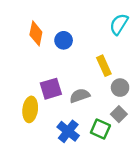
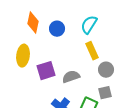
cyan semicircle: (119, 24) -> (89, 25), moved
yellow ellipse: (30, 109) -> (23, 56), moved
gray square: (119, 114) -> (105, 93), turned 32

